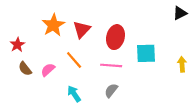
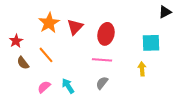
cyan square: (146, 53) -> (151, 43), moved
orange line: (74, 60) -> (46, 55), moved
yellow arrow: (182, 64) -> (142, 69), moved
pink semicircle: (48, 70) -> (44, 87), moved

